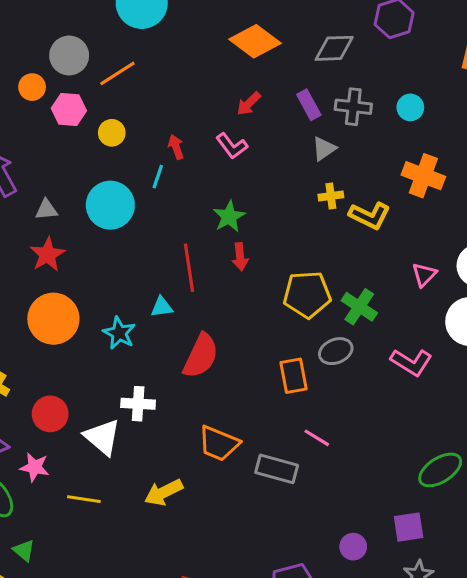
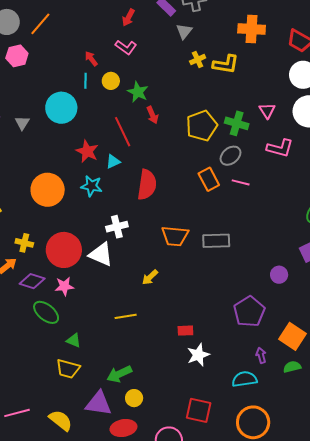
yellow circle: (112, 133) -> (111, 81), moved
gray triangle: (46, 210) -> (22, 123), turned -35
red star: (47, 255) -> (87, 151), moved
pink triangle: (424, 275) -> (267, 111), moved
red circle: (50, 414) -> (64, 250), size x1.5
pink line: (317, 438) -> (241, 182), moved
yellow arrow: (164, 492) -> (150, 277), size x0.7
yellow line: (84, 499) -> (126, 316), moved

